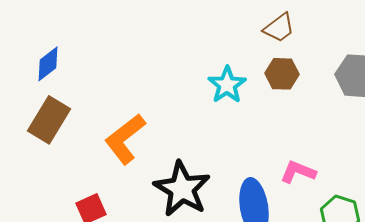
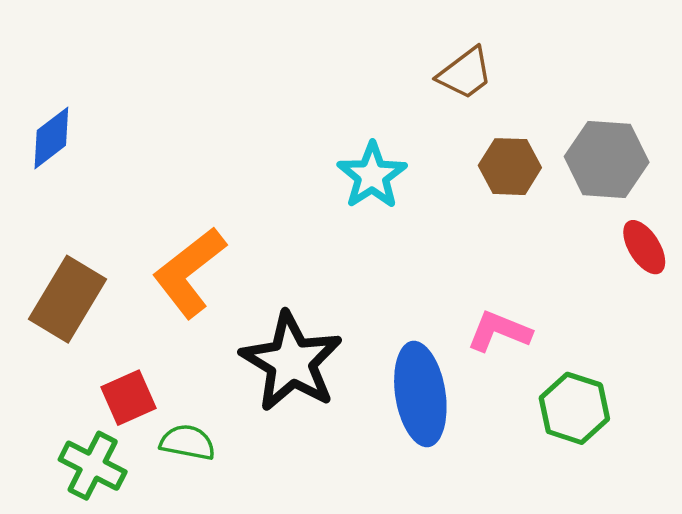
brown hexagon: (282, 74) -> (510, 167), moved
brown rectangle: (49, 120) -> (68, 299), moved

